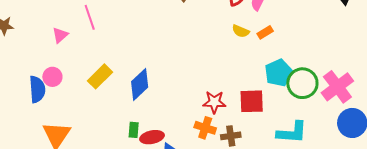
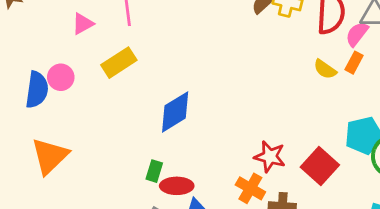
orange rectangle: (265, 32) -> (354, 63), moved, turned -42
yellow rectangle: (100, 76) -> (119, 63), moved
red square: (252, 101) -> (320, 166), turned 32

